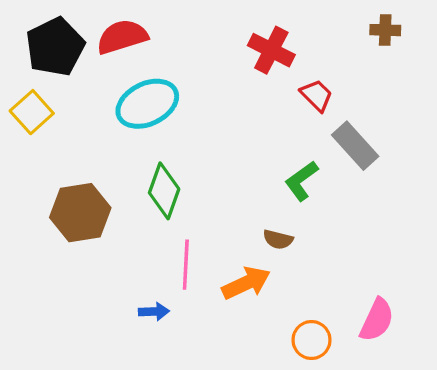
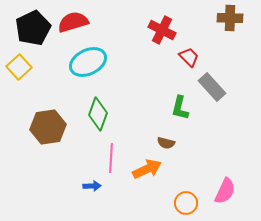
brown cross: (385, 30) -> (230, 18), size x1.4
green L-shape: (301, 181) -> (180, 108), turned -40

